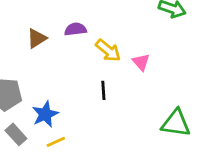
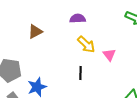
purple semicircle: (75, 29) -> (78, 18), moved

